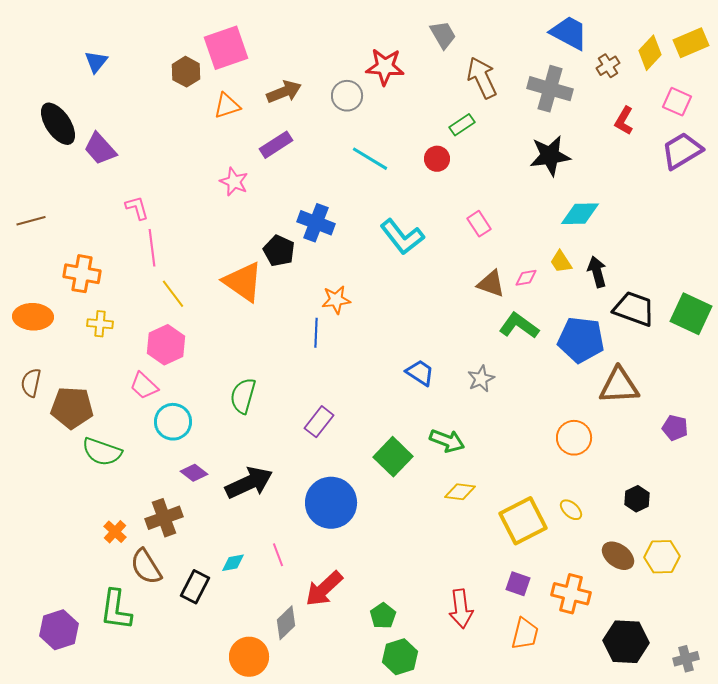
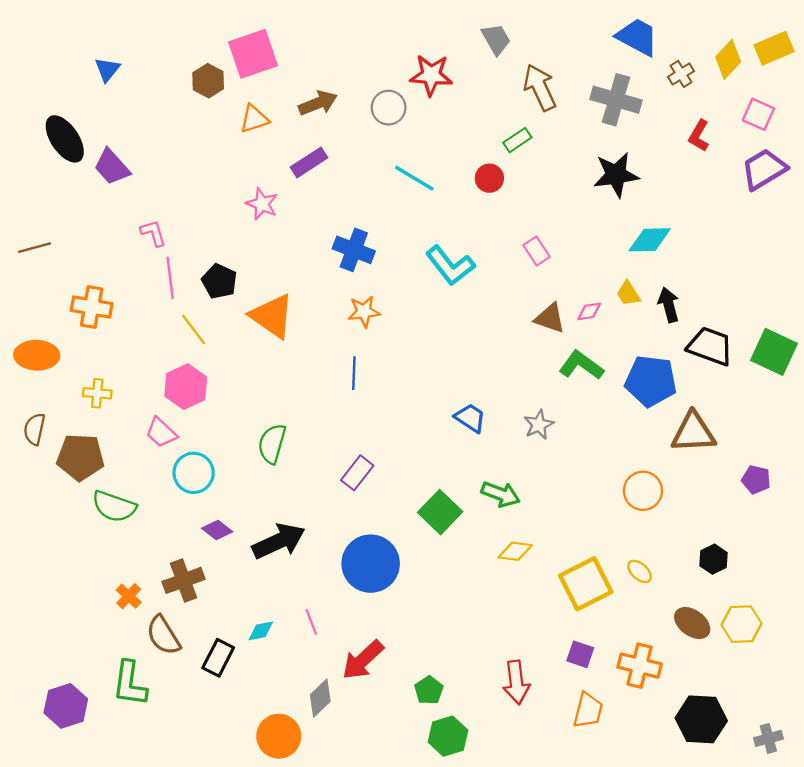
black pentagon: (279, 251) -> (219, 281), moved
orange star: (336, 300) -> (364, 311), moved
yellow cross: (100, 324) -> (97, 393), moved

